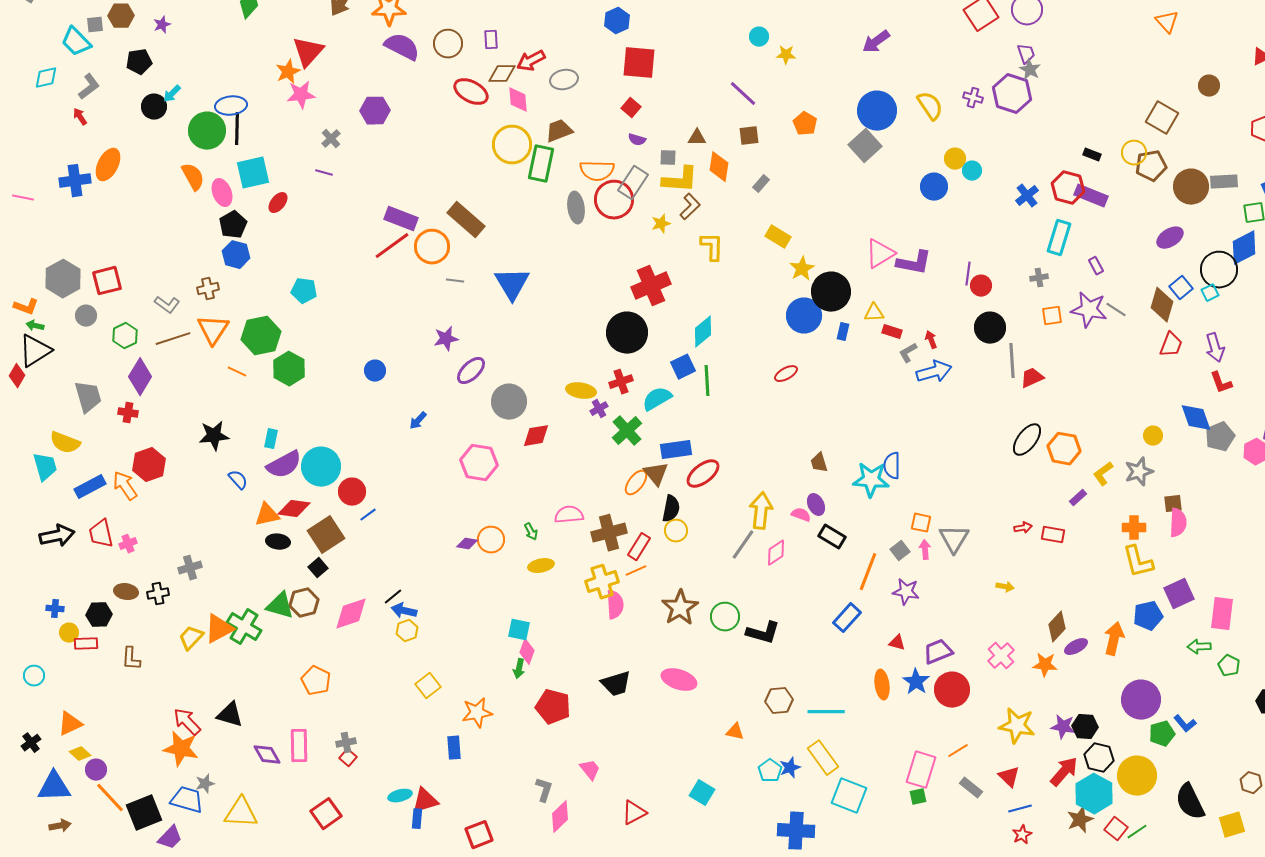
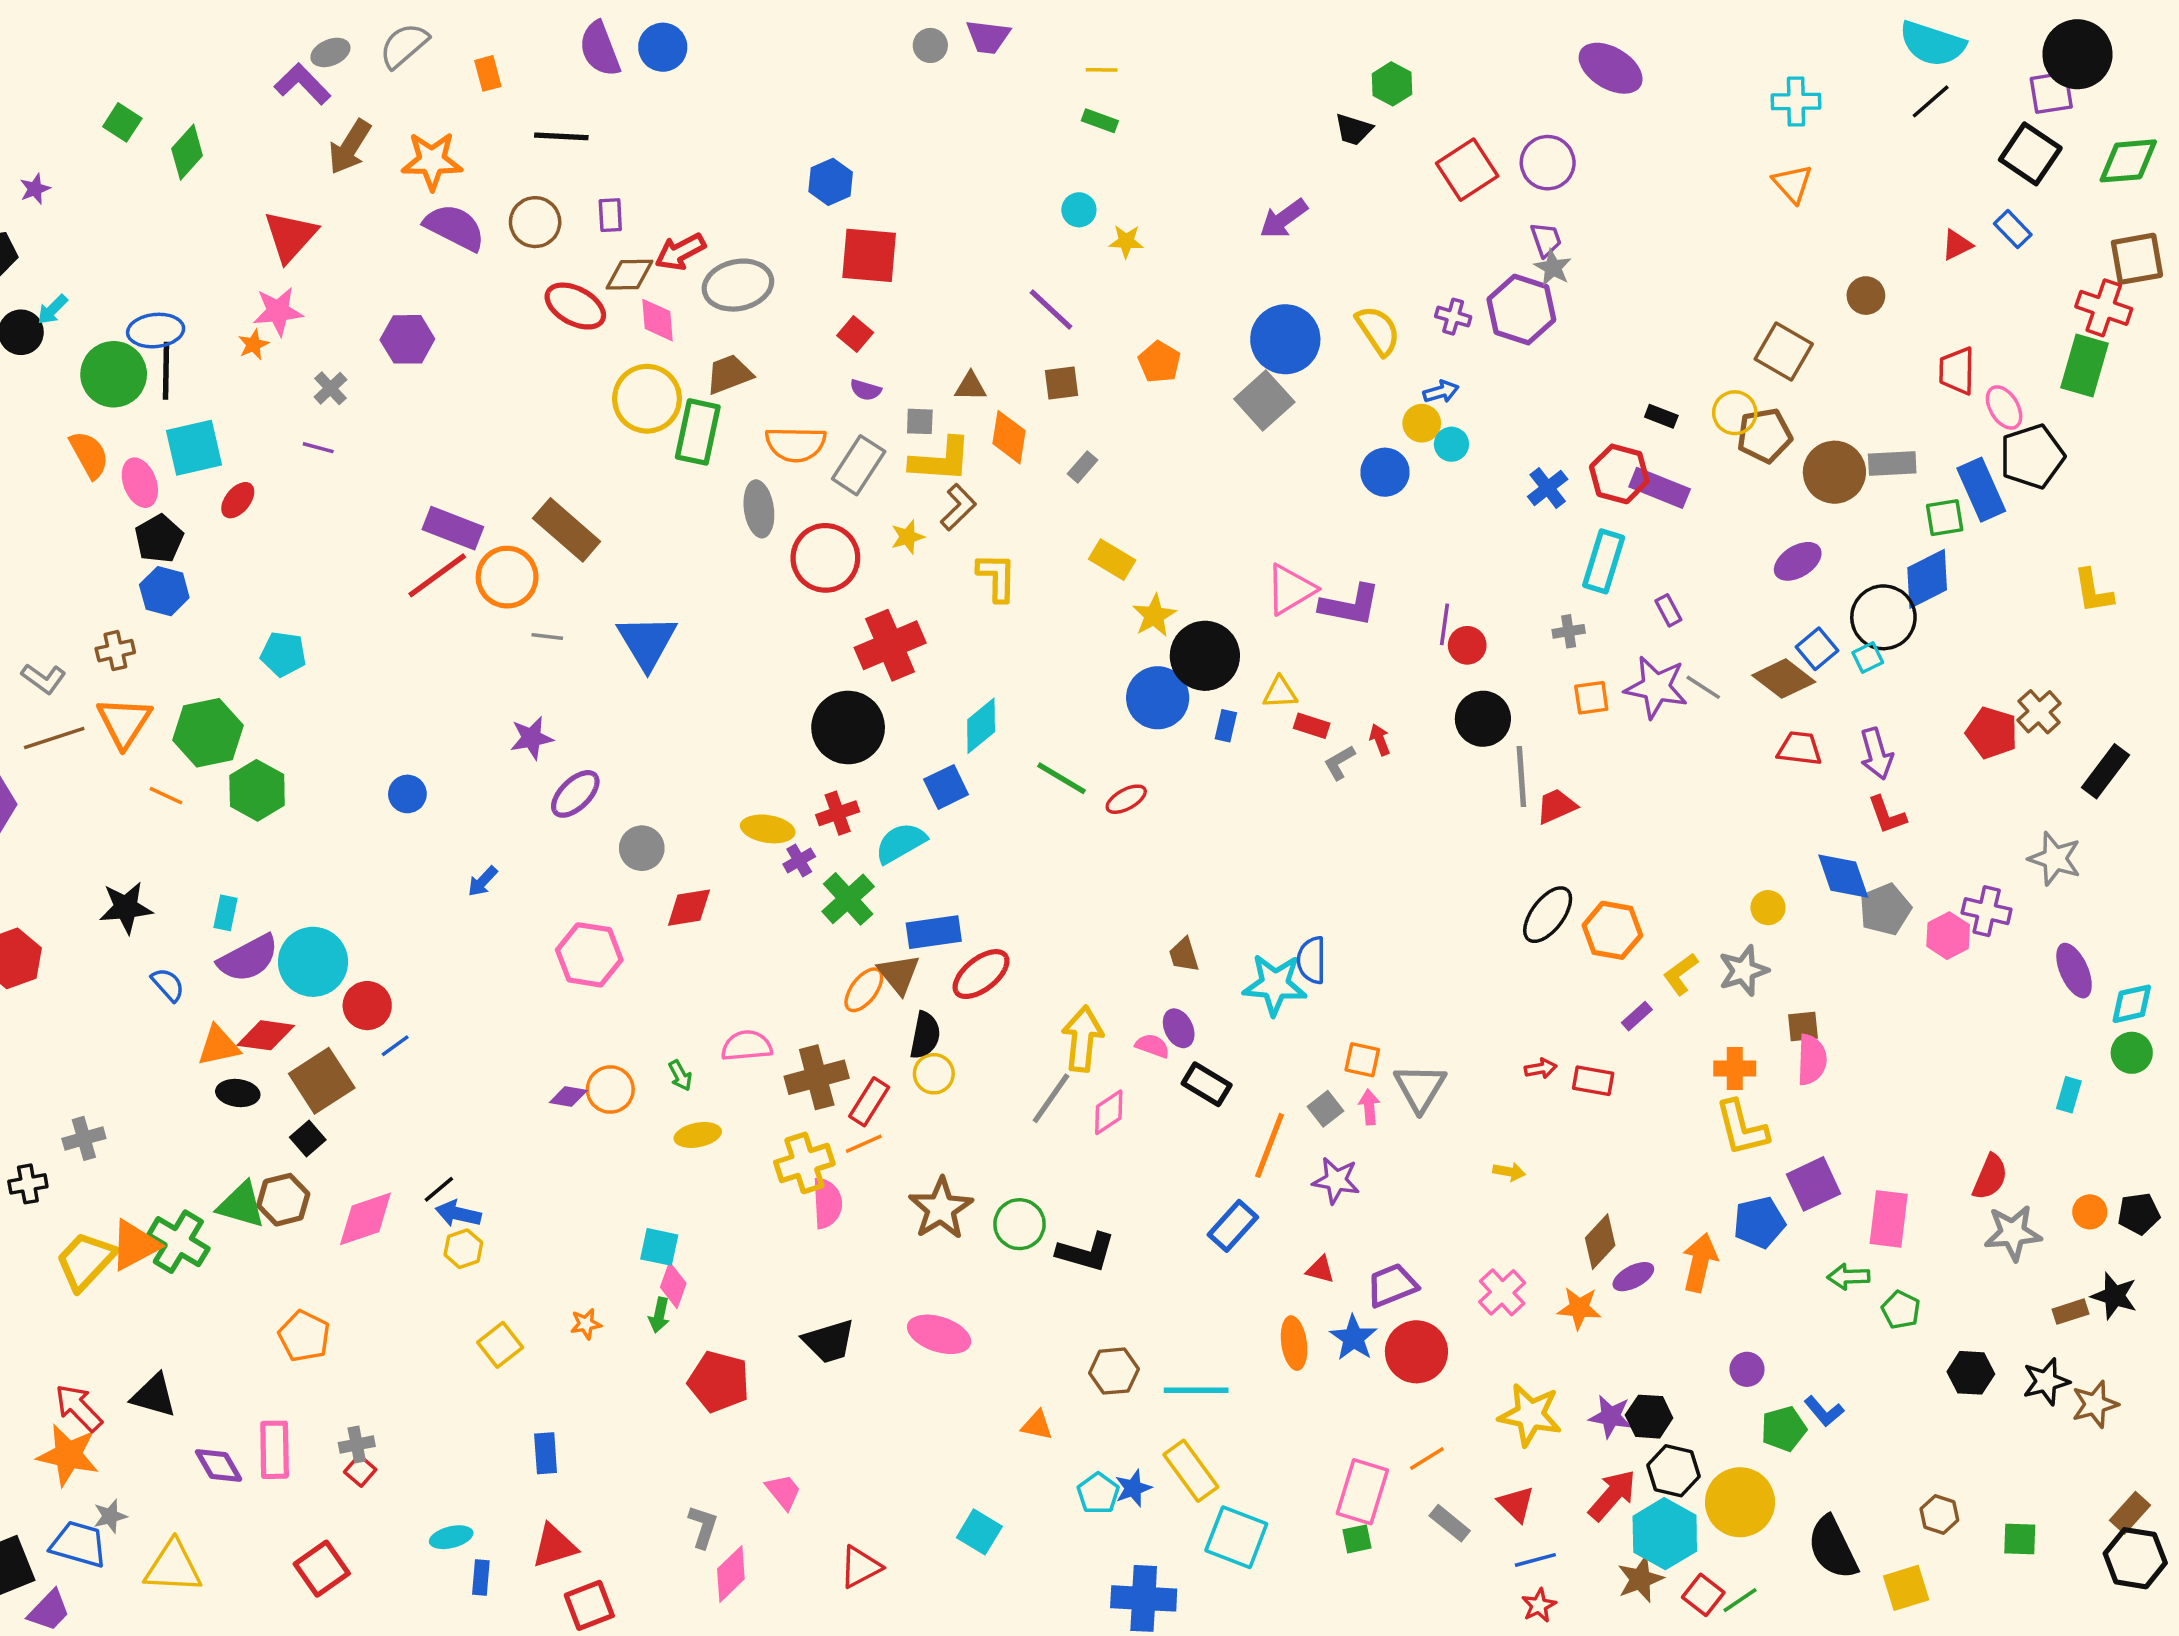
orange star: (288, 72) -> (254, 345), moved, size x0.7
gray ellipse: (564, 80) -> (738, 285), size x1.4
red circle: (614, 200) -> (825, 558), moved
brown diamond: (1162, 305) -> (1784, 679), turned -68
red trapezoid: (1171, 345) -> (1799, 748), turned -104
blue arrow: (934, 372) -> (1441, 392), moved, size x0.6
green line: (707, 381) -> (1061, 778), moved, turned -56
gray circle: (509, 402) -> (642, 848), size x0.7
yellow trapezoid: (191, 638) -> (86, 1261), size x1.4
purple circle: (1141, 700) -> (1747, 1369), size x0.5
orange star: (477, 713) -> (586, 1324), moved, size x0.6
red triangle: (425, 801) -> (554, 1546), moved

